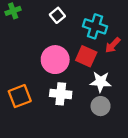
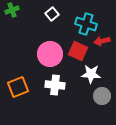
red arrow: (113, 45) -> (102, 41), turned 35
gray circle: (101, 106) -> (102, 96), moved

